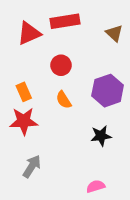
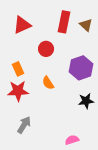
red rectangle: (65, 21) -> (64, 22), moved, turned -70
orange semicircle: (64, 100) -> (48, 83), moved
black star: (101, 136) -> (86, 101), moved

